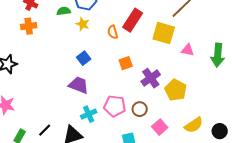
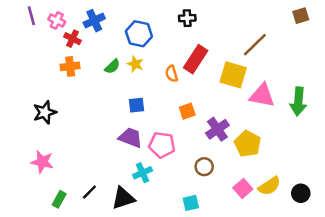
green semicircle: (64, 11) -> (112, 66), moved, turned 144
pink triangle: (188, 50) -> (262, 95), size x1.6
blue square: (84, 58) -> (136, 105), turned 32
pink pentagon: (115, 106) -> (162, 145), moved
pink square: (160, 127) -> (243, 188), moved

